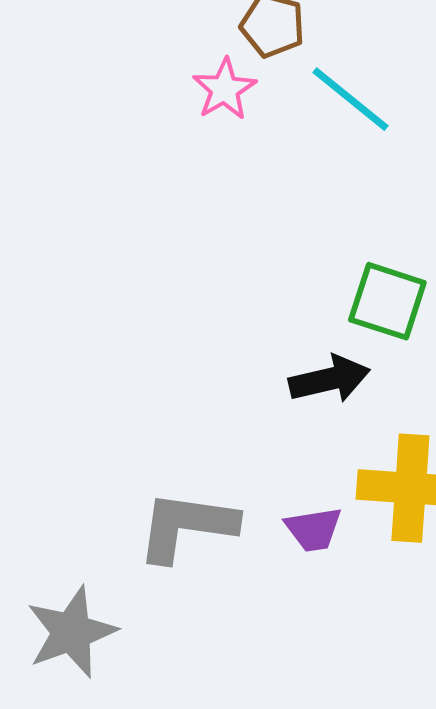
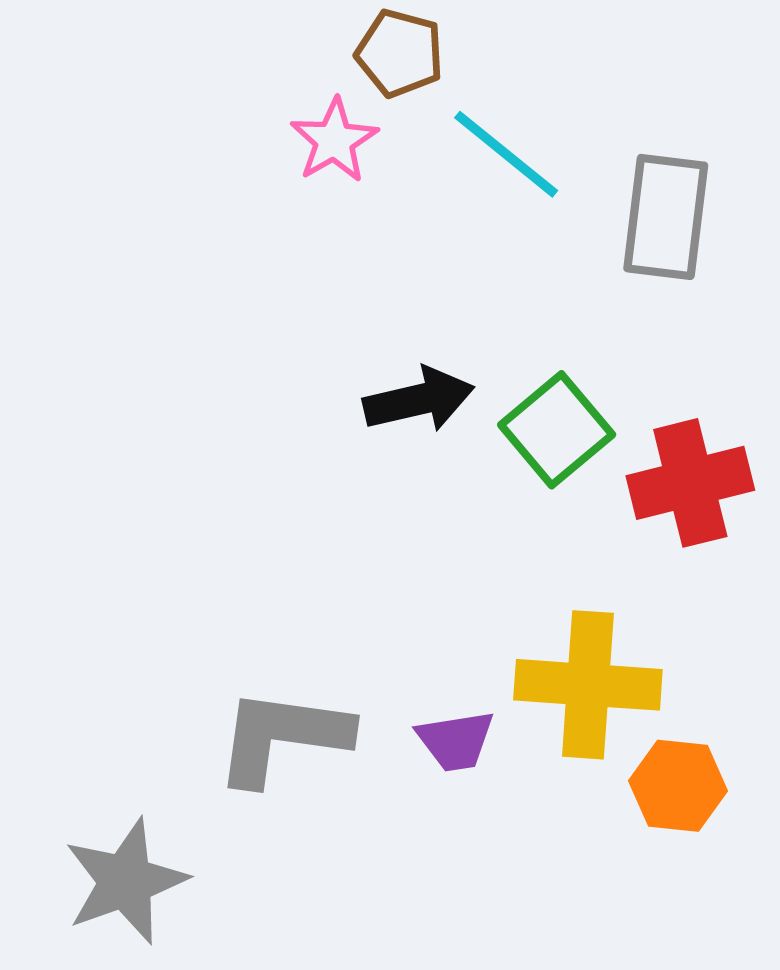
green square: (387, 301) -> (557, 430), turned 32
black arrow: (329, 379) -> (419, 400), moved

